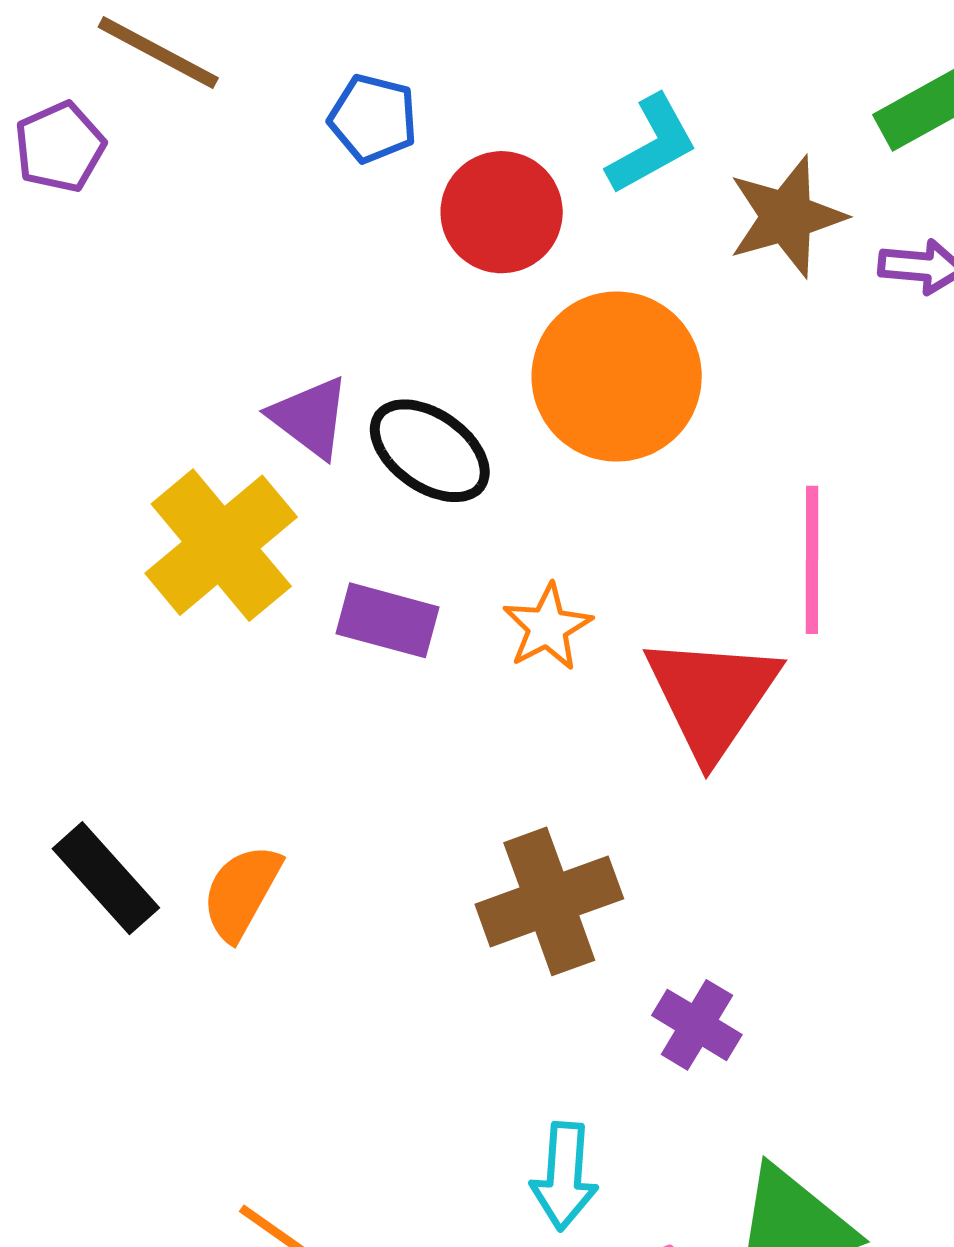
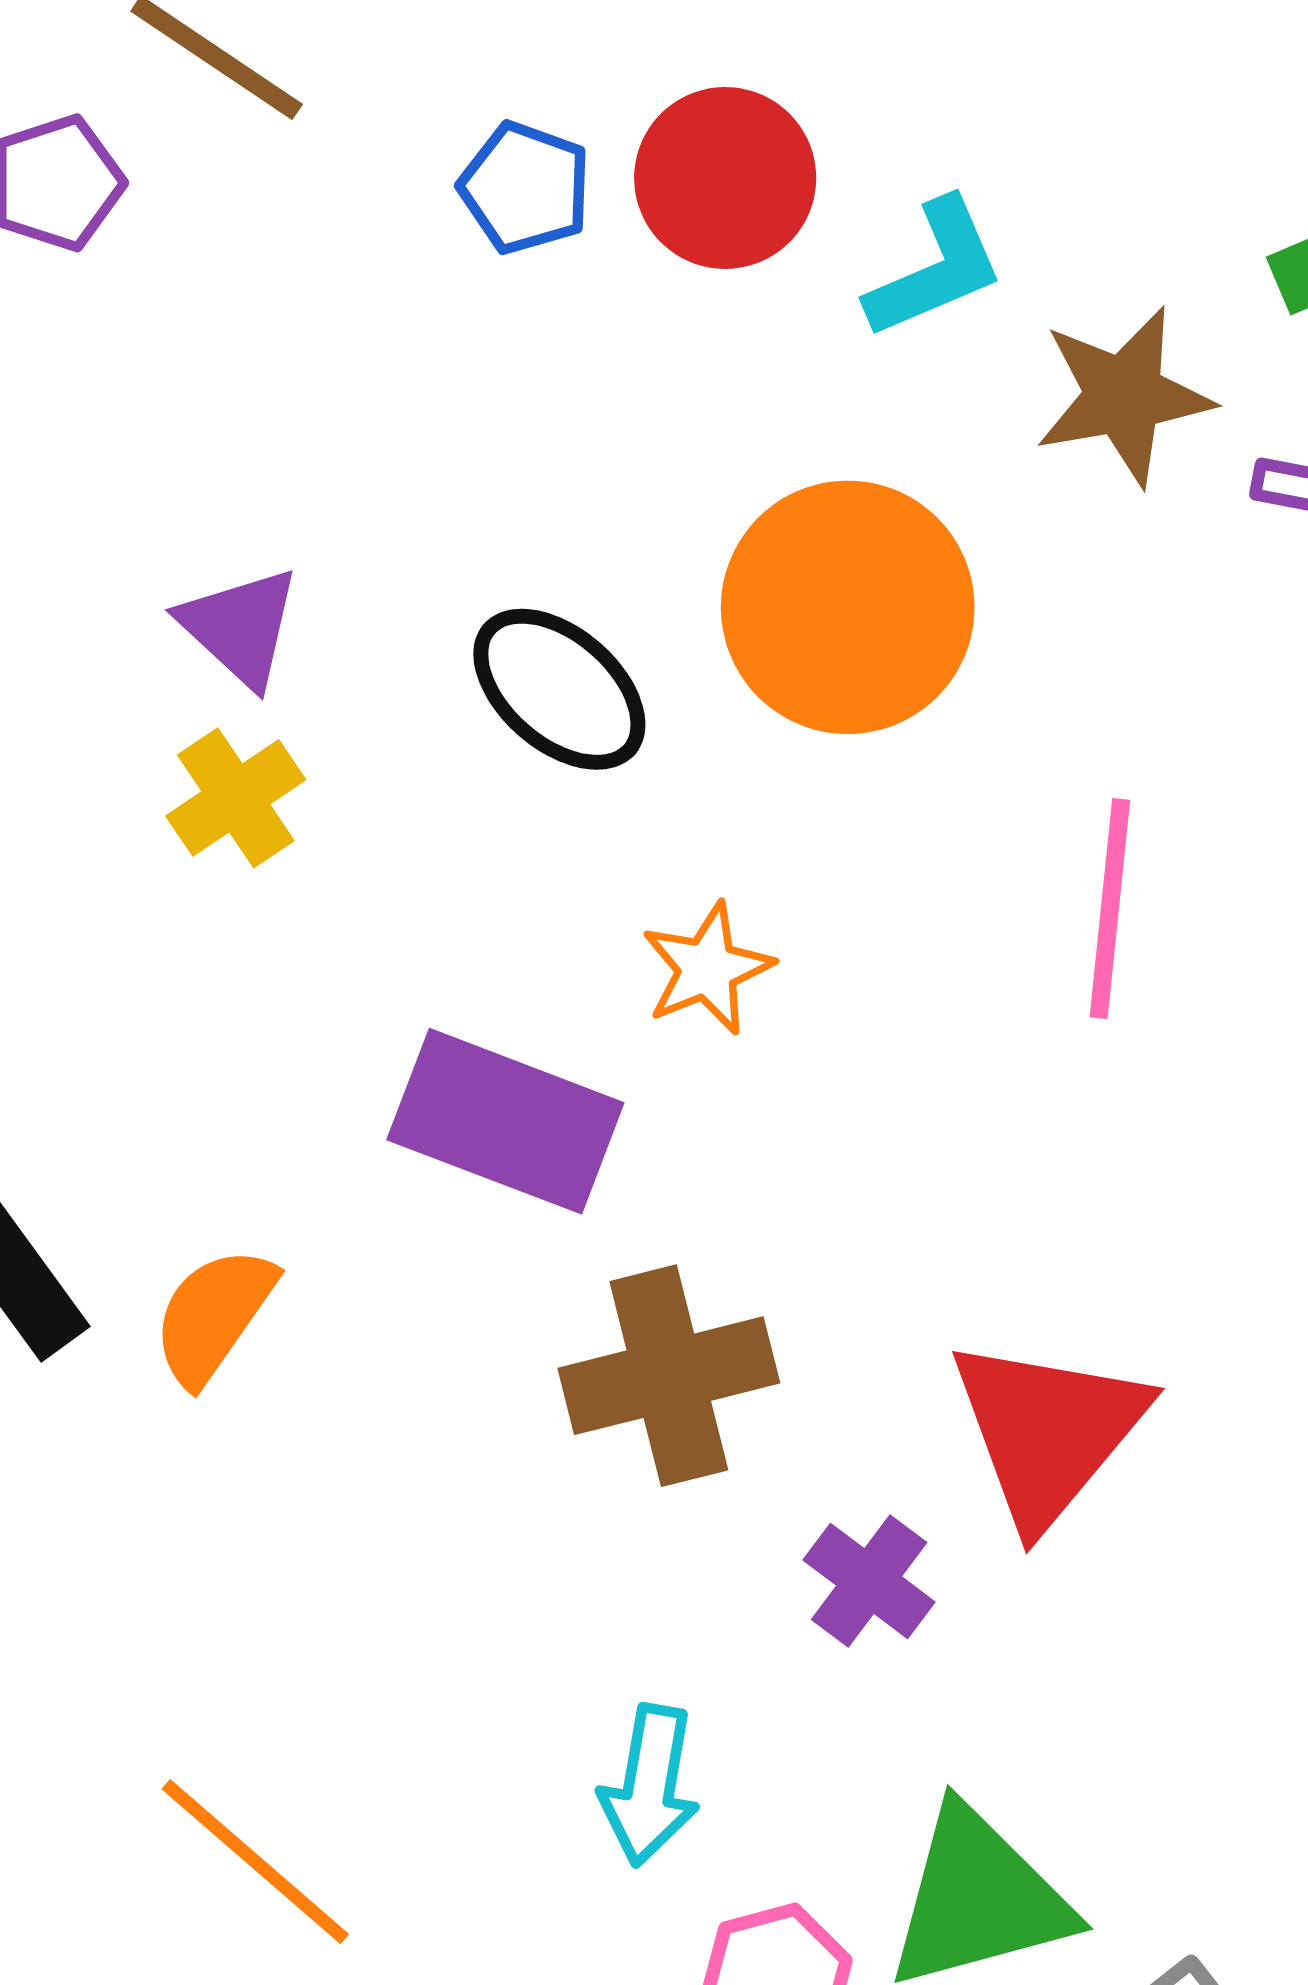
red circle: (502, 212) -> (725, 178), moved
purple triangle: (310, 417) -> (240, 627), moved
yellow cross: (221, 545) -> (236, 798), size x0.6
purple rectangle: (388, 620) -> (505, 1121), moved, size x1.5
red triangle: (712, 696) -> (1048, 1431), moved

